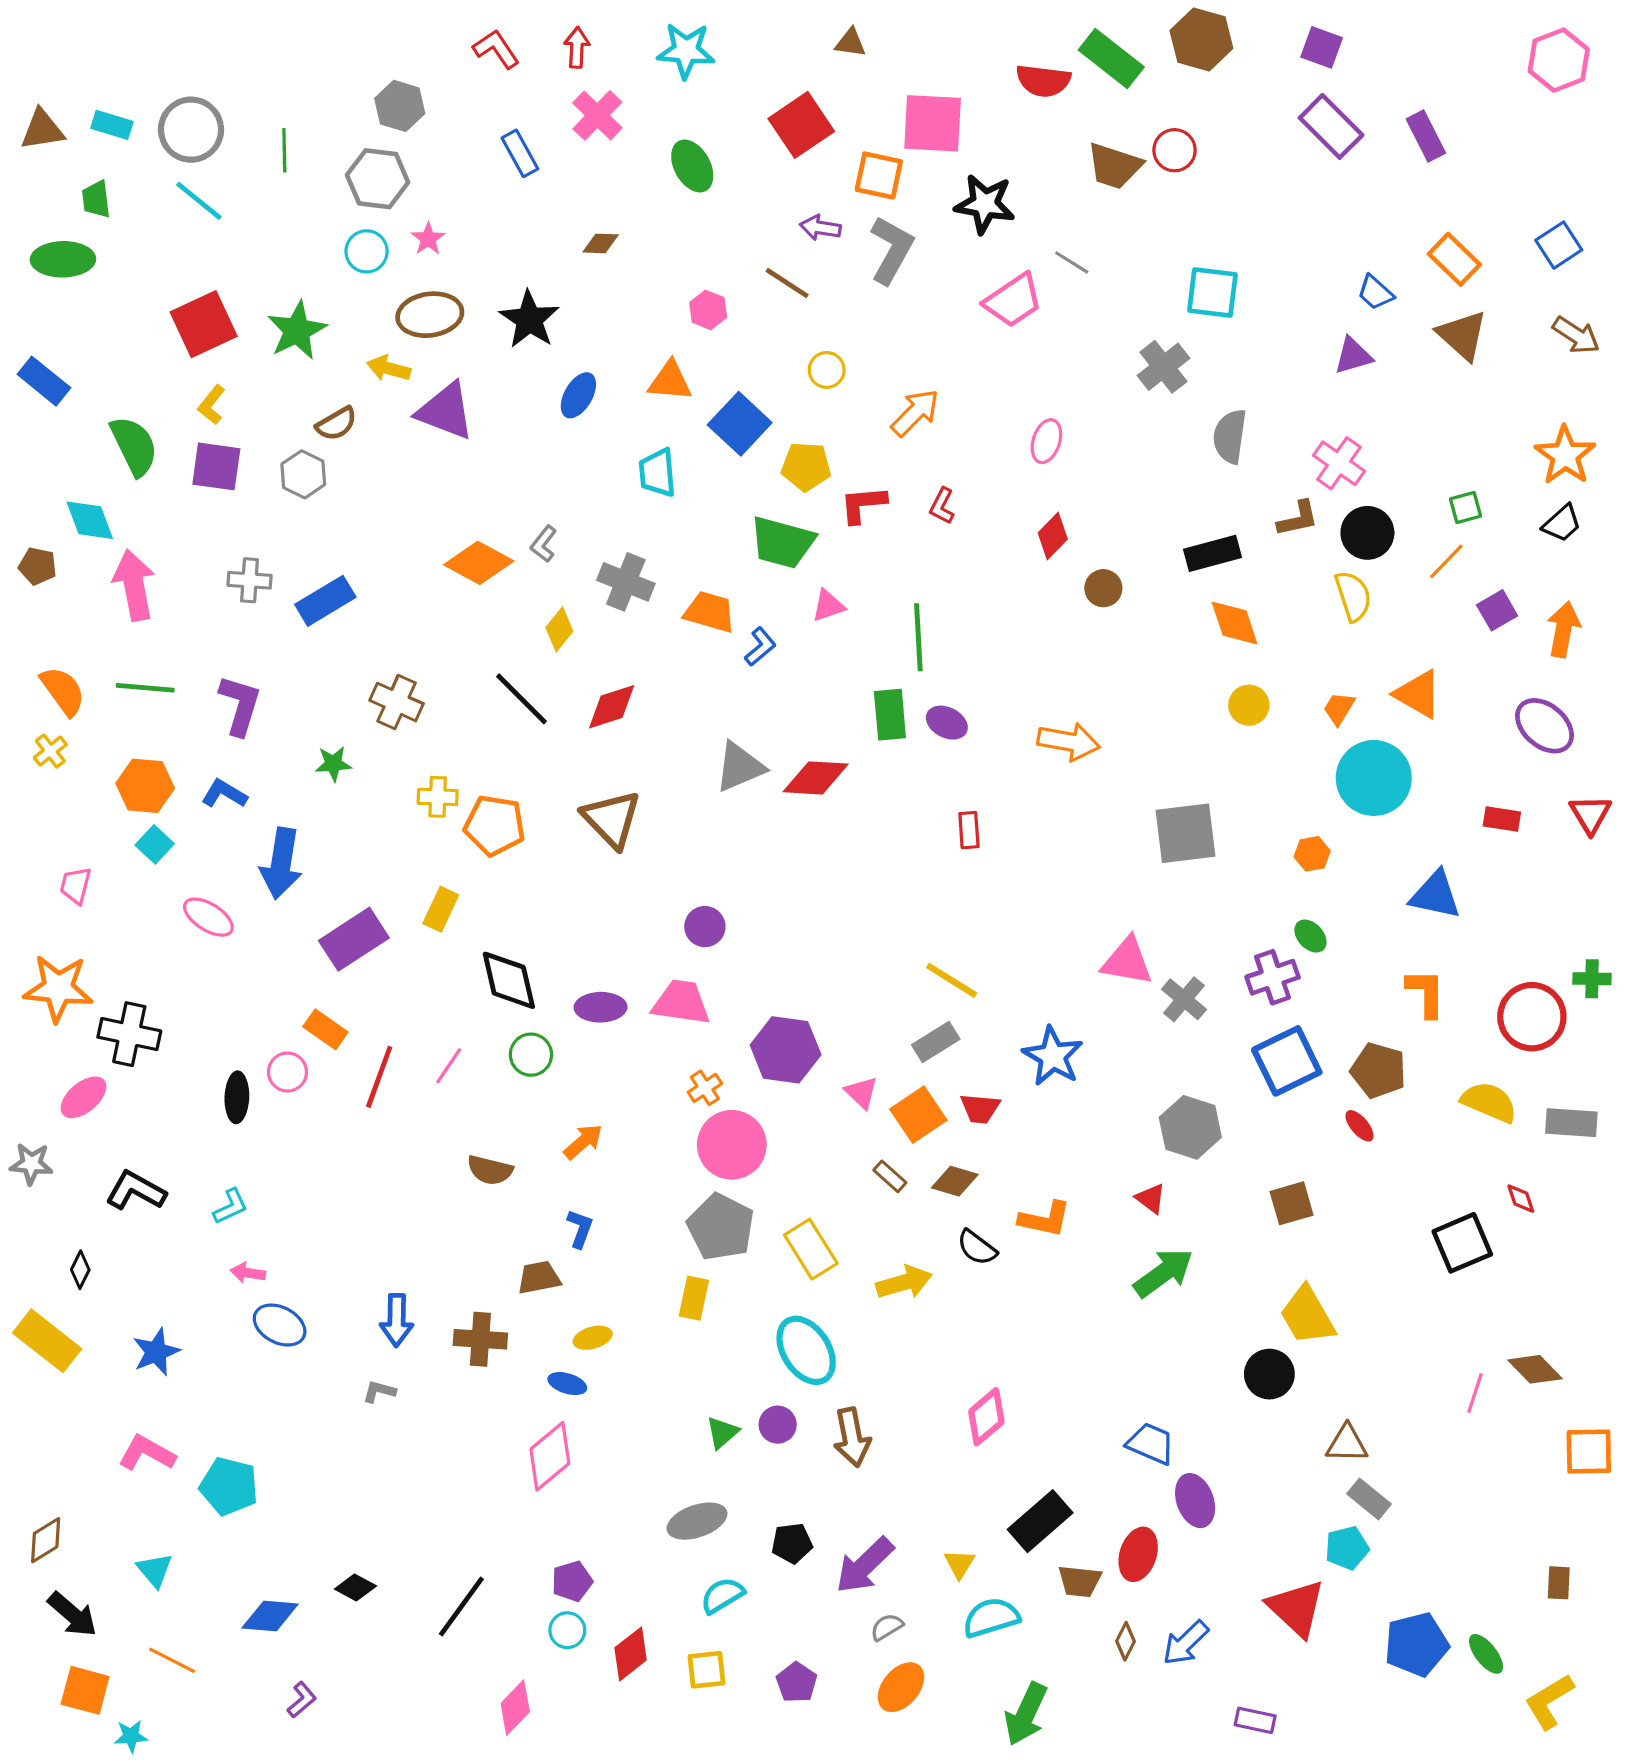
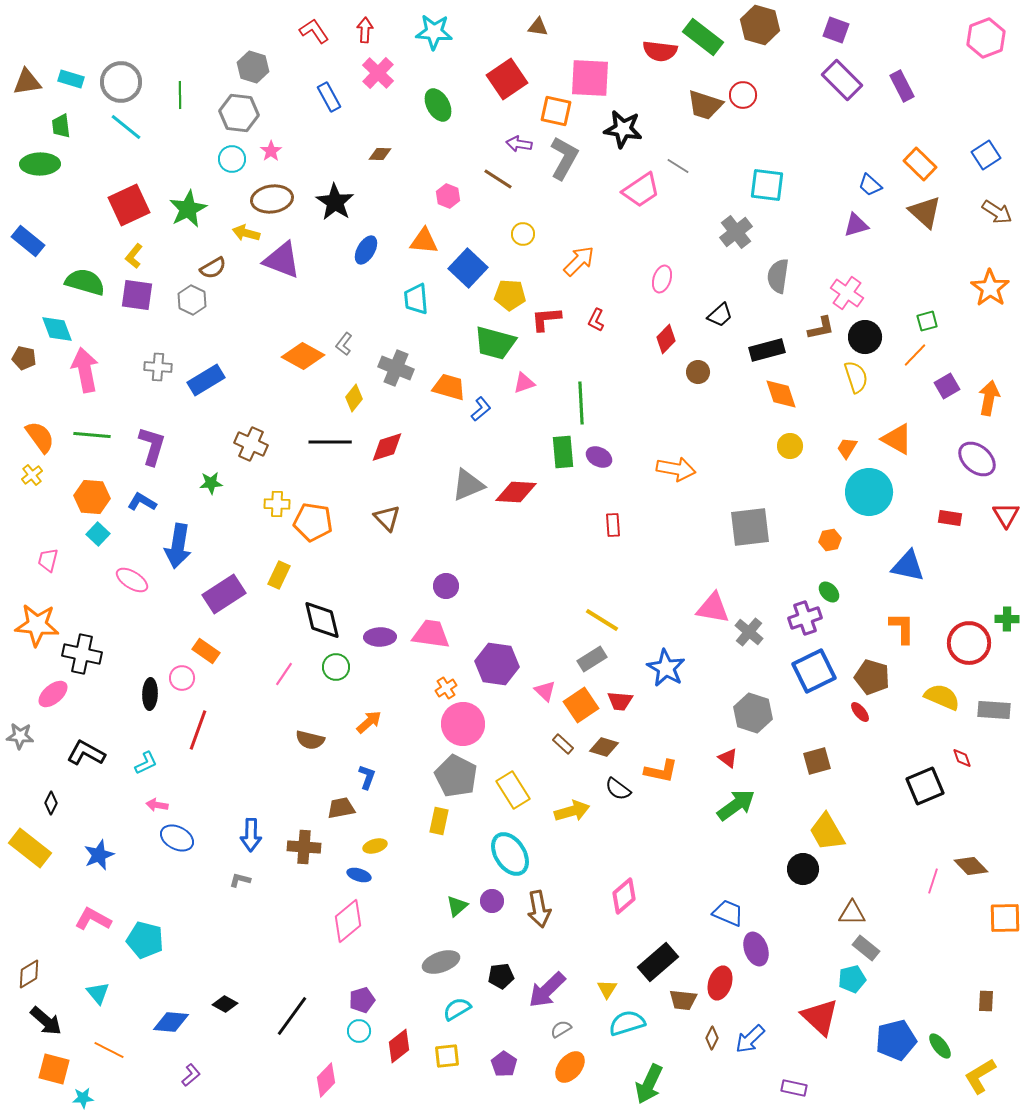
green semicircle: (134, 446) -> (85, 282), turned -48
black trapezoid: (1562, 523) -> (720, 315), moved
black line: (521, 699) -> (330, 442), turned -45
brown triangle: (612, 819) -> (387, 518), size x0.7
red line: (379, 1077) -> (198, 730), moved

